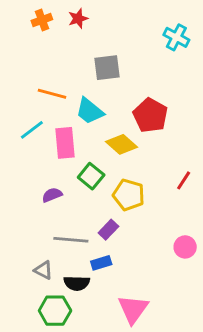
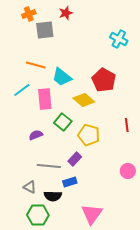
red star: (78, 19) -> (66, 13), moved
cyan cross: (176, 37) -> (119, 39), moved
gray square: (107, 68) -> (45, 30), moved
red line: (184, 180) -> (127, 125), turned -40

